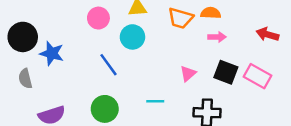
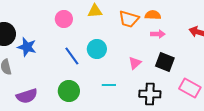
cyan circle: (132, 37) -> (97, 49), moved
pink rectangle: (257, 76) -> (190, 88), moved

